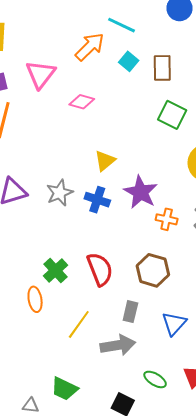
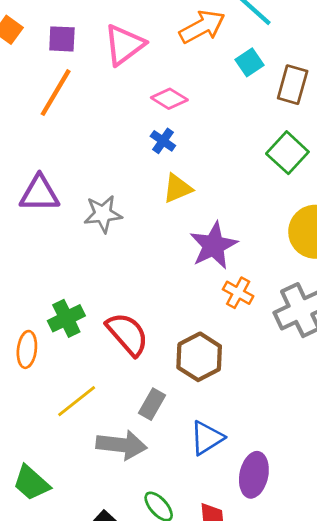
blue cross: (97, 200) -> (163, 141), moved, size x0.7
red semicircle: (100, 269) -> (127, 334), turned -36

